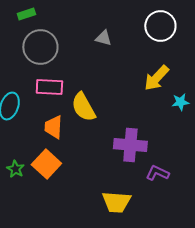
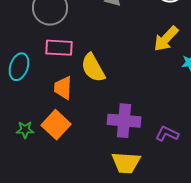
purple cross: (130, 145) -> (124, 121), moved
green star: (15, 169) -> (25, 130), turned -30

